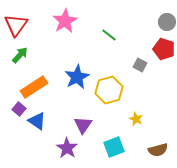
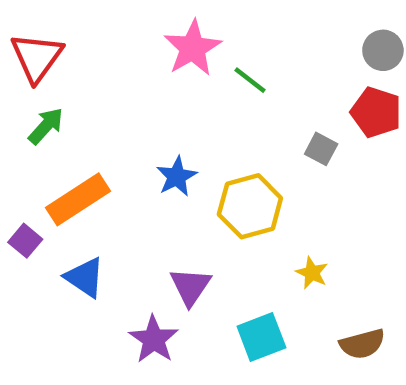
pink star: (65, 21) -> (193, 48), moved
blue star: (77, 77) -> (177, 176), size x0.7
purple square: (19, 109) -> (25, 241), moved

